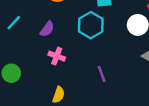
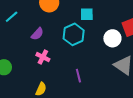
cyan line: (14, 23) -> (12, 17), moved

